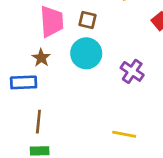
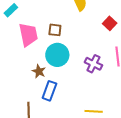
brown star: (41, 58) -> (39, 71), moved
blue rectangle: (24, 82) -> (49, 91), moved, turned -60

